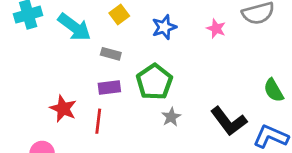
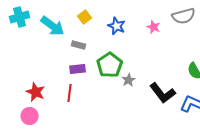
blue star: (164, 27) -> (117, 26), turned -30
red star: (63, 109) -> (36, 92), moved
gray star: (171, 117) -> (129, 80), moved

